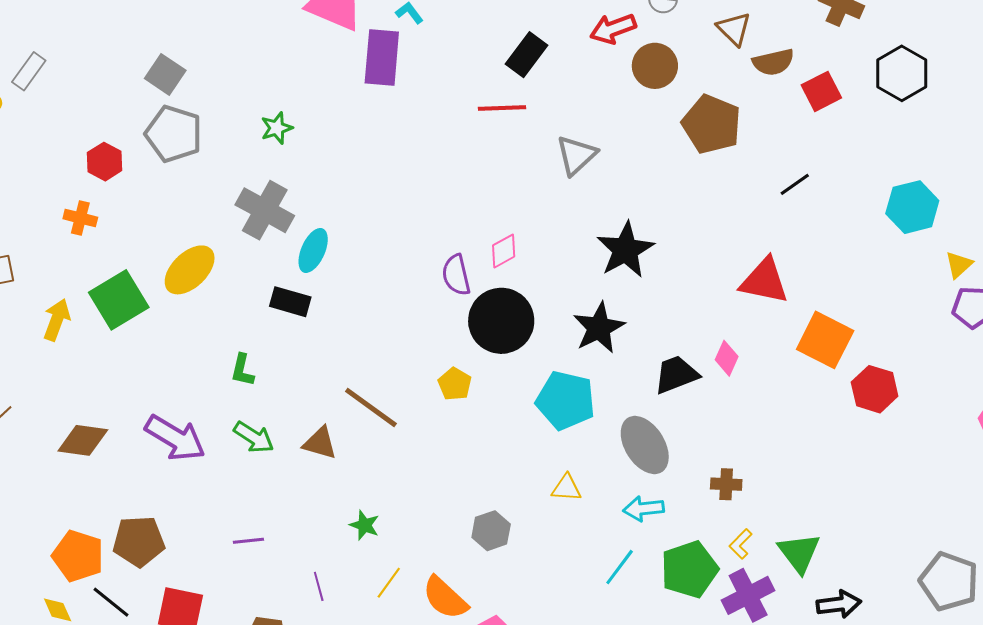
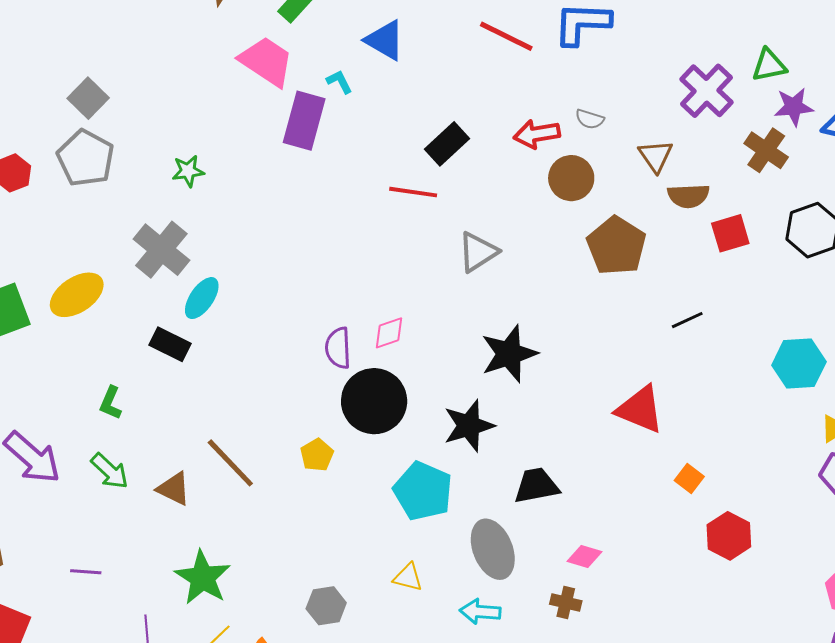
orange square: (825, 340) -> (689, 478), size x0.5
pink diamond: (727, 358) -> (584, 557), moved, turned 72
green star: (364, 525) -> (203, 578), size x1.8

